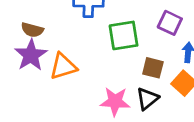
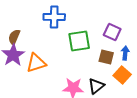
brown semicircle: (32, 30) -> (14, 37), turned 98
brown square: (153, 68) -> (106, 57), moved

